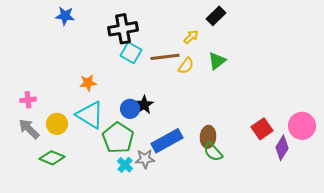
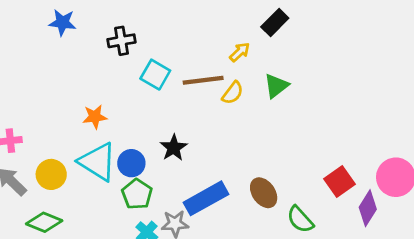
black cross: (123, 29) -> (122, 41), moved, size x0.7
blue circle: (130, 109) -> (131, 163), moved
brown ellipse: (208, 137) -> (264, 193), turned -40
green pentagon: (118, 138) -> (137, 194), size x0.7
green semicircle: (213, 152) -> (300, 219), moved

